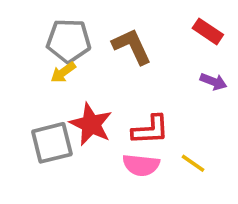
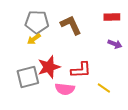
red rectangle: (208, 31) -> (112, 17), turned -35
red star: (91, 124) -> (49, 67), turned 30
pink semicircle: (141, 165) -> (65, 89), moved

